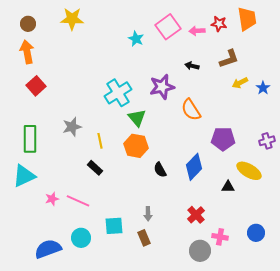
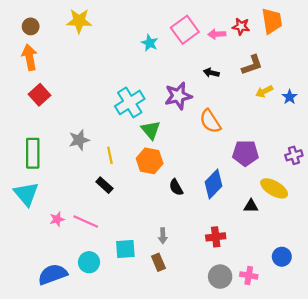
cyan triangle: (24, 176) -> (26, 194), turned -45
red cross: (196, 215) -> (216, 237), turned 36
pink cross: (220, 237) -> (249, 275), moved

